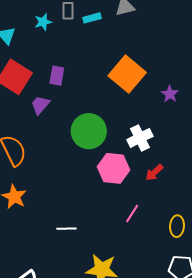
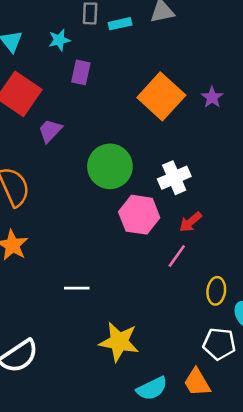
cyan star: (43, 22) -> (59, 40), moved
purple rectangle: (57, 76) -> (81, 72), moved
purple star: (170, 94) -> (212, 97), moved
pink line: (132, 213) -> (177, 256), moved

